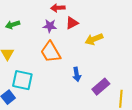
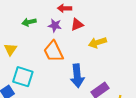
green arrow: (13, 25) -> (29, 22), moved
blue arrow: (77, 74) -> (77, 76), size x1.6

